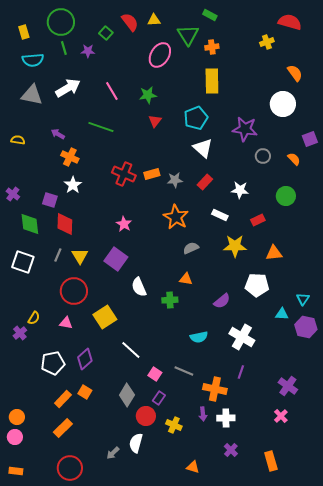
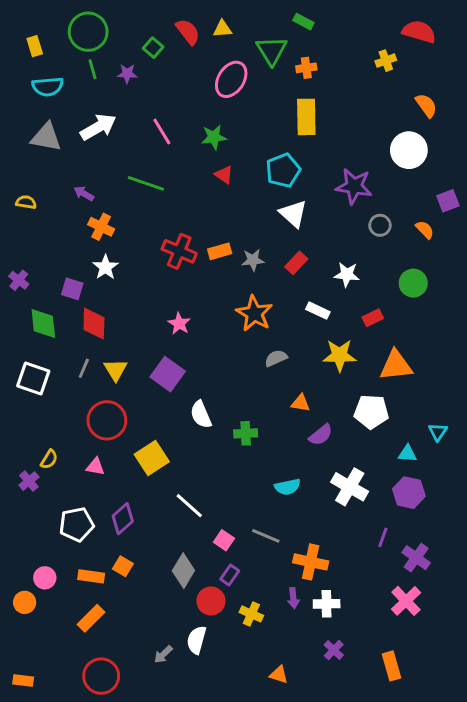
red triangle: (155, 121) -> (224, 175), turned -32
orange triangle: (274, 253) -> (396, 365), size x1.4
orange triangle: (186, 279) -> (301, 403), moved
purple hexagon: (306, 327) -> (409, 493), moved
purple line: (241, 372) -> (383, 537), moved
orange rectangle: (63, 399) -> (91, 576), turned 54
pink cross: (281, 416) -> (406, 601), size x1.5
pink circle: (15, 437) -> (45, 578), moved

